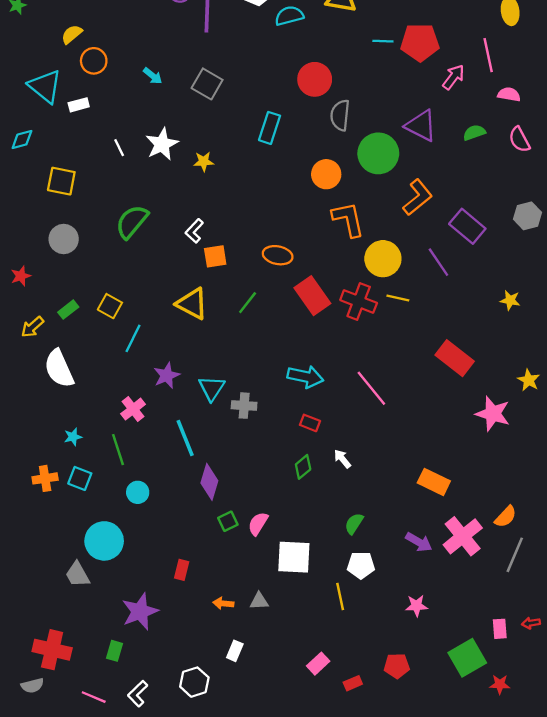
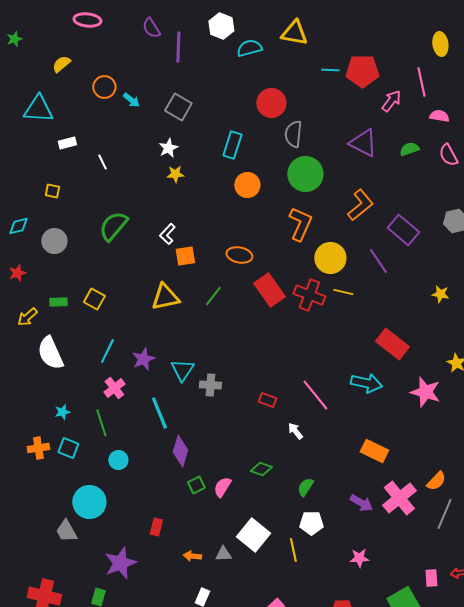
orange circle: (94, 61) -> (104, 87), moved
cyan triangle: (45, 86) -> (38, 109), turned -36
white rectangle: (79, 105) -> (67, 143), moved
cyan diamond: (22, 140) -> (18, 226), moved
white star: (162, 144) -> (168, 148), moved, size x0.7
green circle: (378, 153) -> (305, 174), moved
orange circle: (326, 174) -> (247, 185), moved
yellow square: (61, 181) -> (52, 191), size x0.6
orange L-shape: (348, 219) -> (300, 224), turned 36
yellow triangle: (192, 304) -> (165, 297), turned -40
green rectangle: (68, 310) -> (58, 302), turned 36
cyan line: (133, 338) -> (107, 351), moved
cyan arrow: (305, 377) -> (366, 383), moved
pink line: (371, 388) -> (315, 395), moved
green diamond: (303, 467) -> (261, 469), moved, turned 60
white square: (294, 557) -> (253, 535), moved, turned 36

